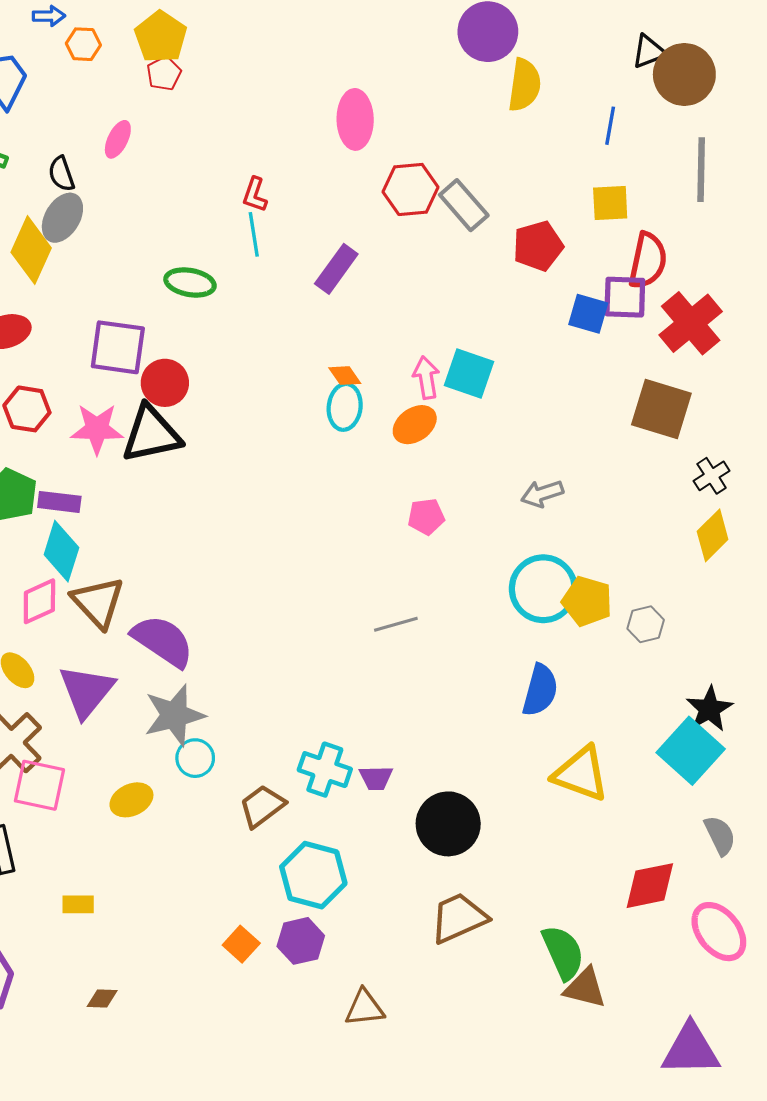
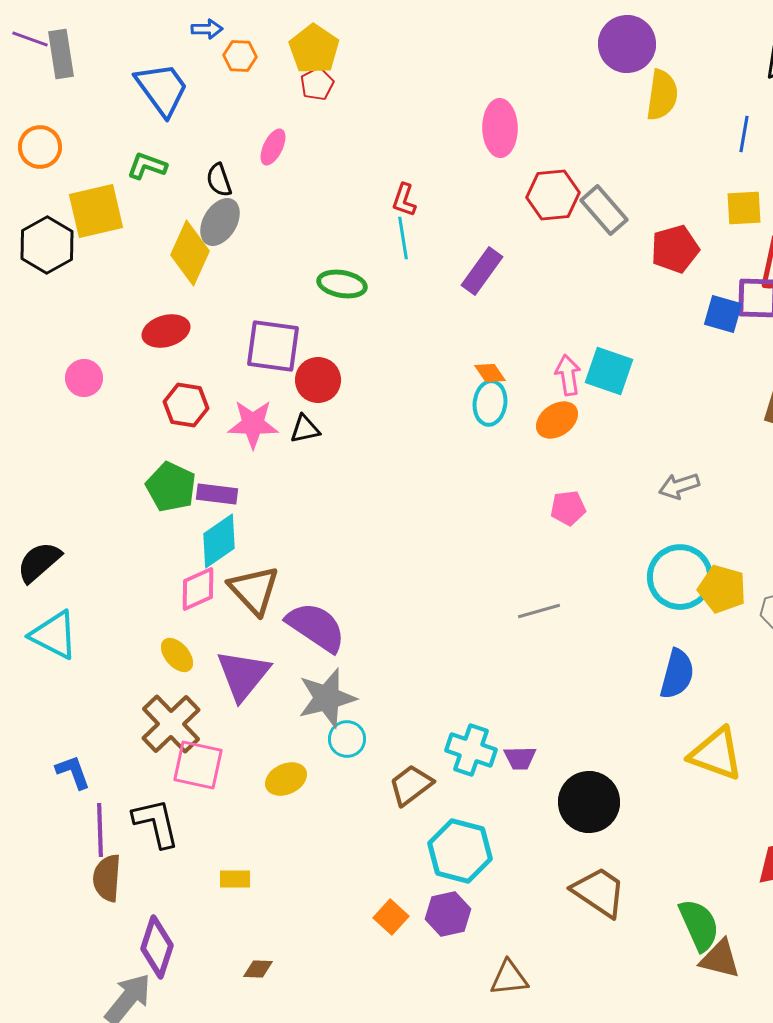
black triangle: (151, 434) -> (305, 429), size x0.5
cyan diamond: (61, 551) -> (219, 541), turned 38
brown trapezoid: (459, 918) -> (599, 892), turned 58

